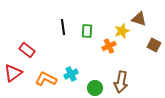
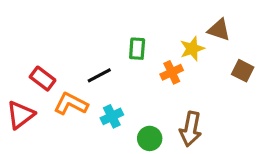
black line: (63, 27) -> (99, 75), moved, turned 70
orange L-shape: (46, 79) -> (71, 104), moved

